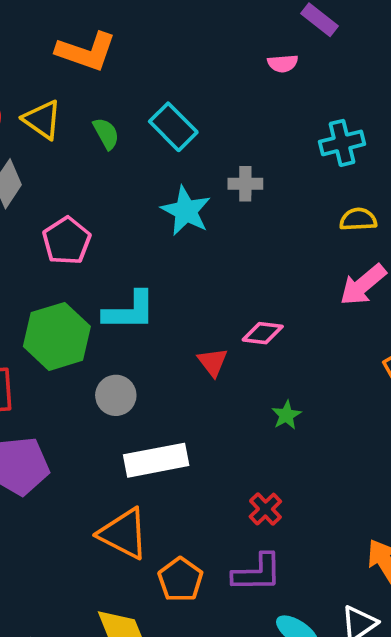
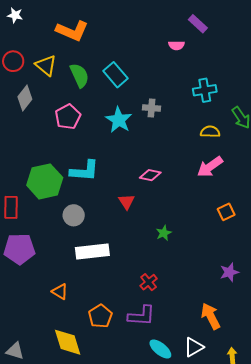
green semicircle: (106, 134) -> (79, 75), size x1.4
pink pentagon: (67, 241) -> (68, 117), moved
pink diamond: (263, 333) -> (150, 175), moved
orange triangle: (124, 534) -> (60, 292), moved, size x0.6

